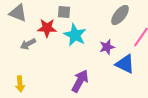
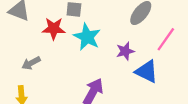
gray arrow: (28, 44) -> (31, 63), moved

